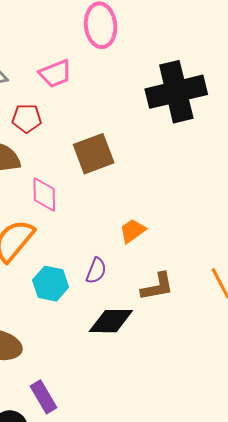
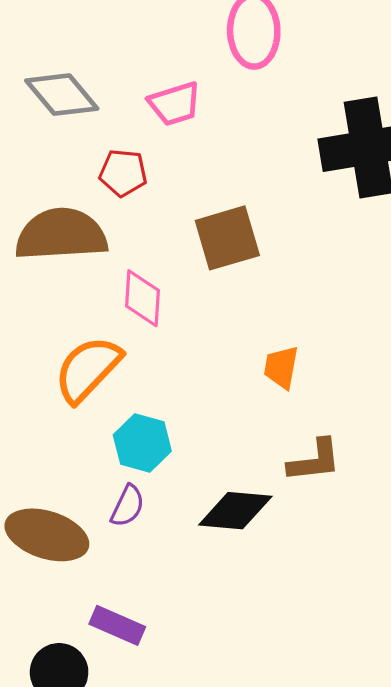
orange trapezoid: (133, 231) -> (281, 367), turned -48
purple semicircle: (96, 271) -> (128, 506), moved
purple rectangle: (43, 397) -> (117, 625), turned -40

